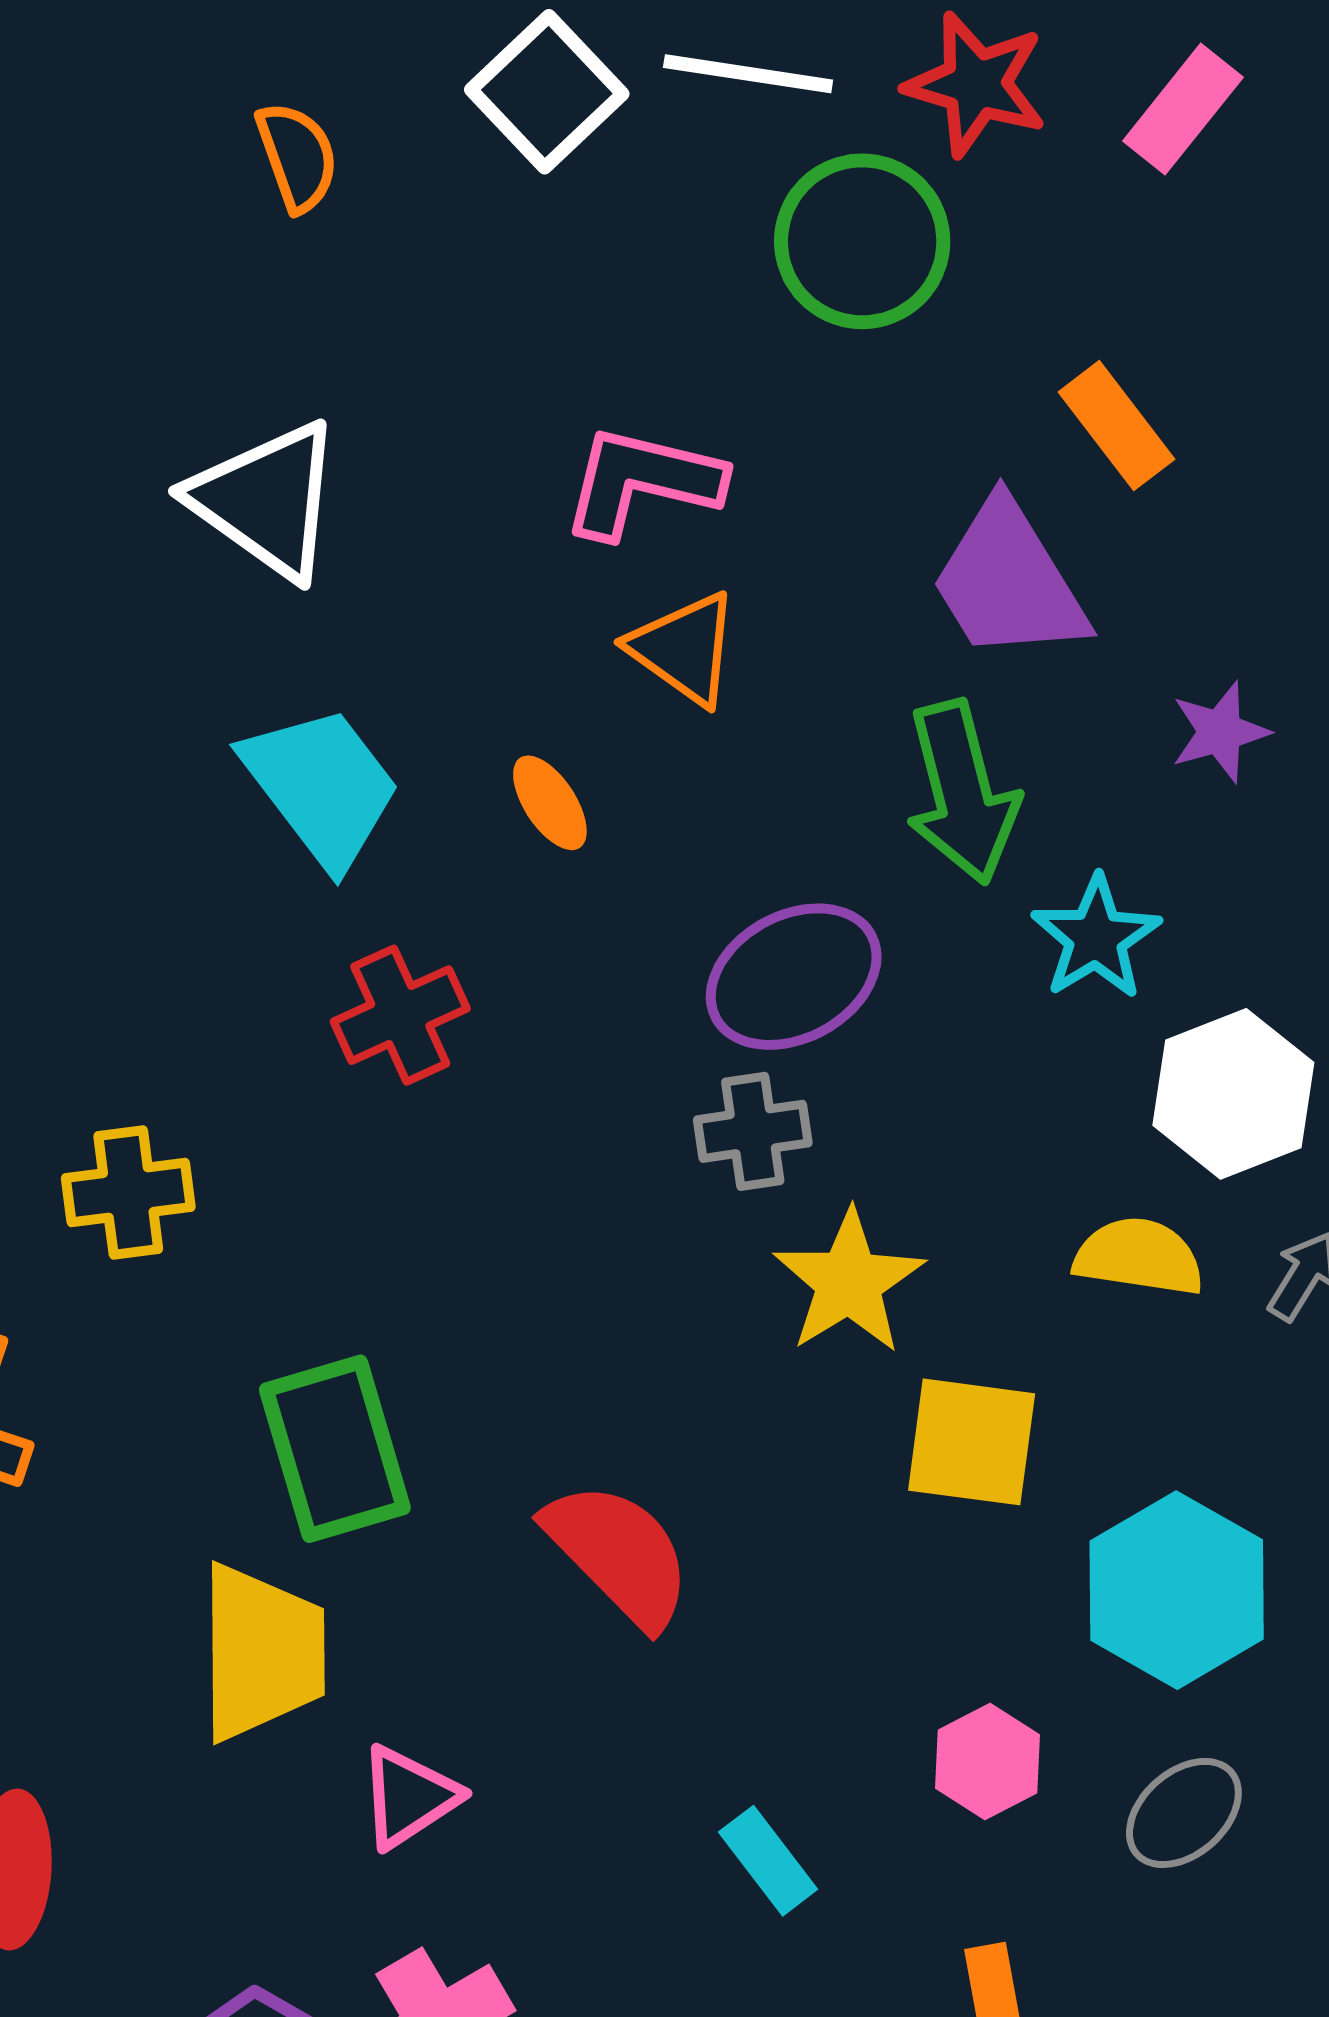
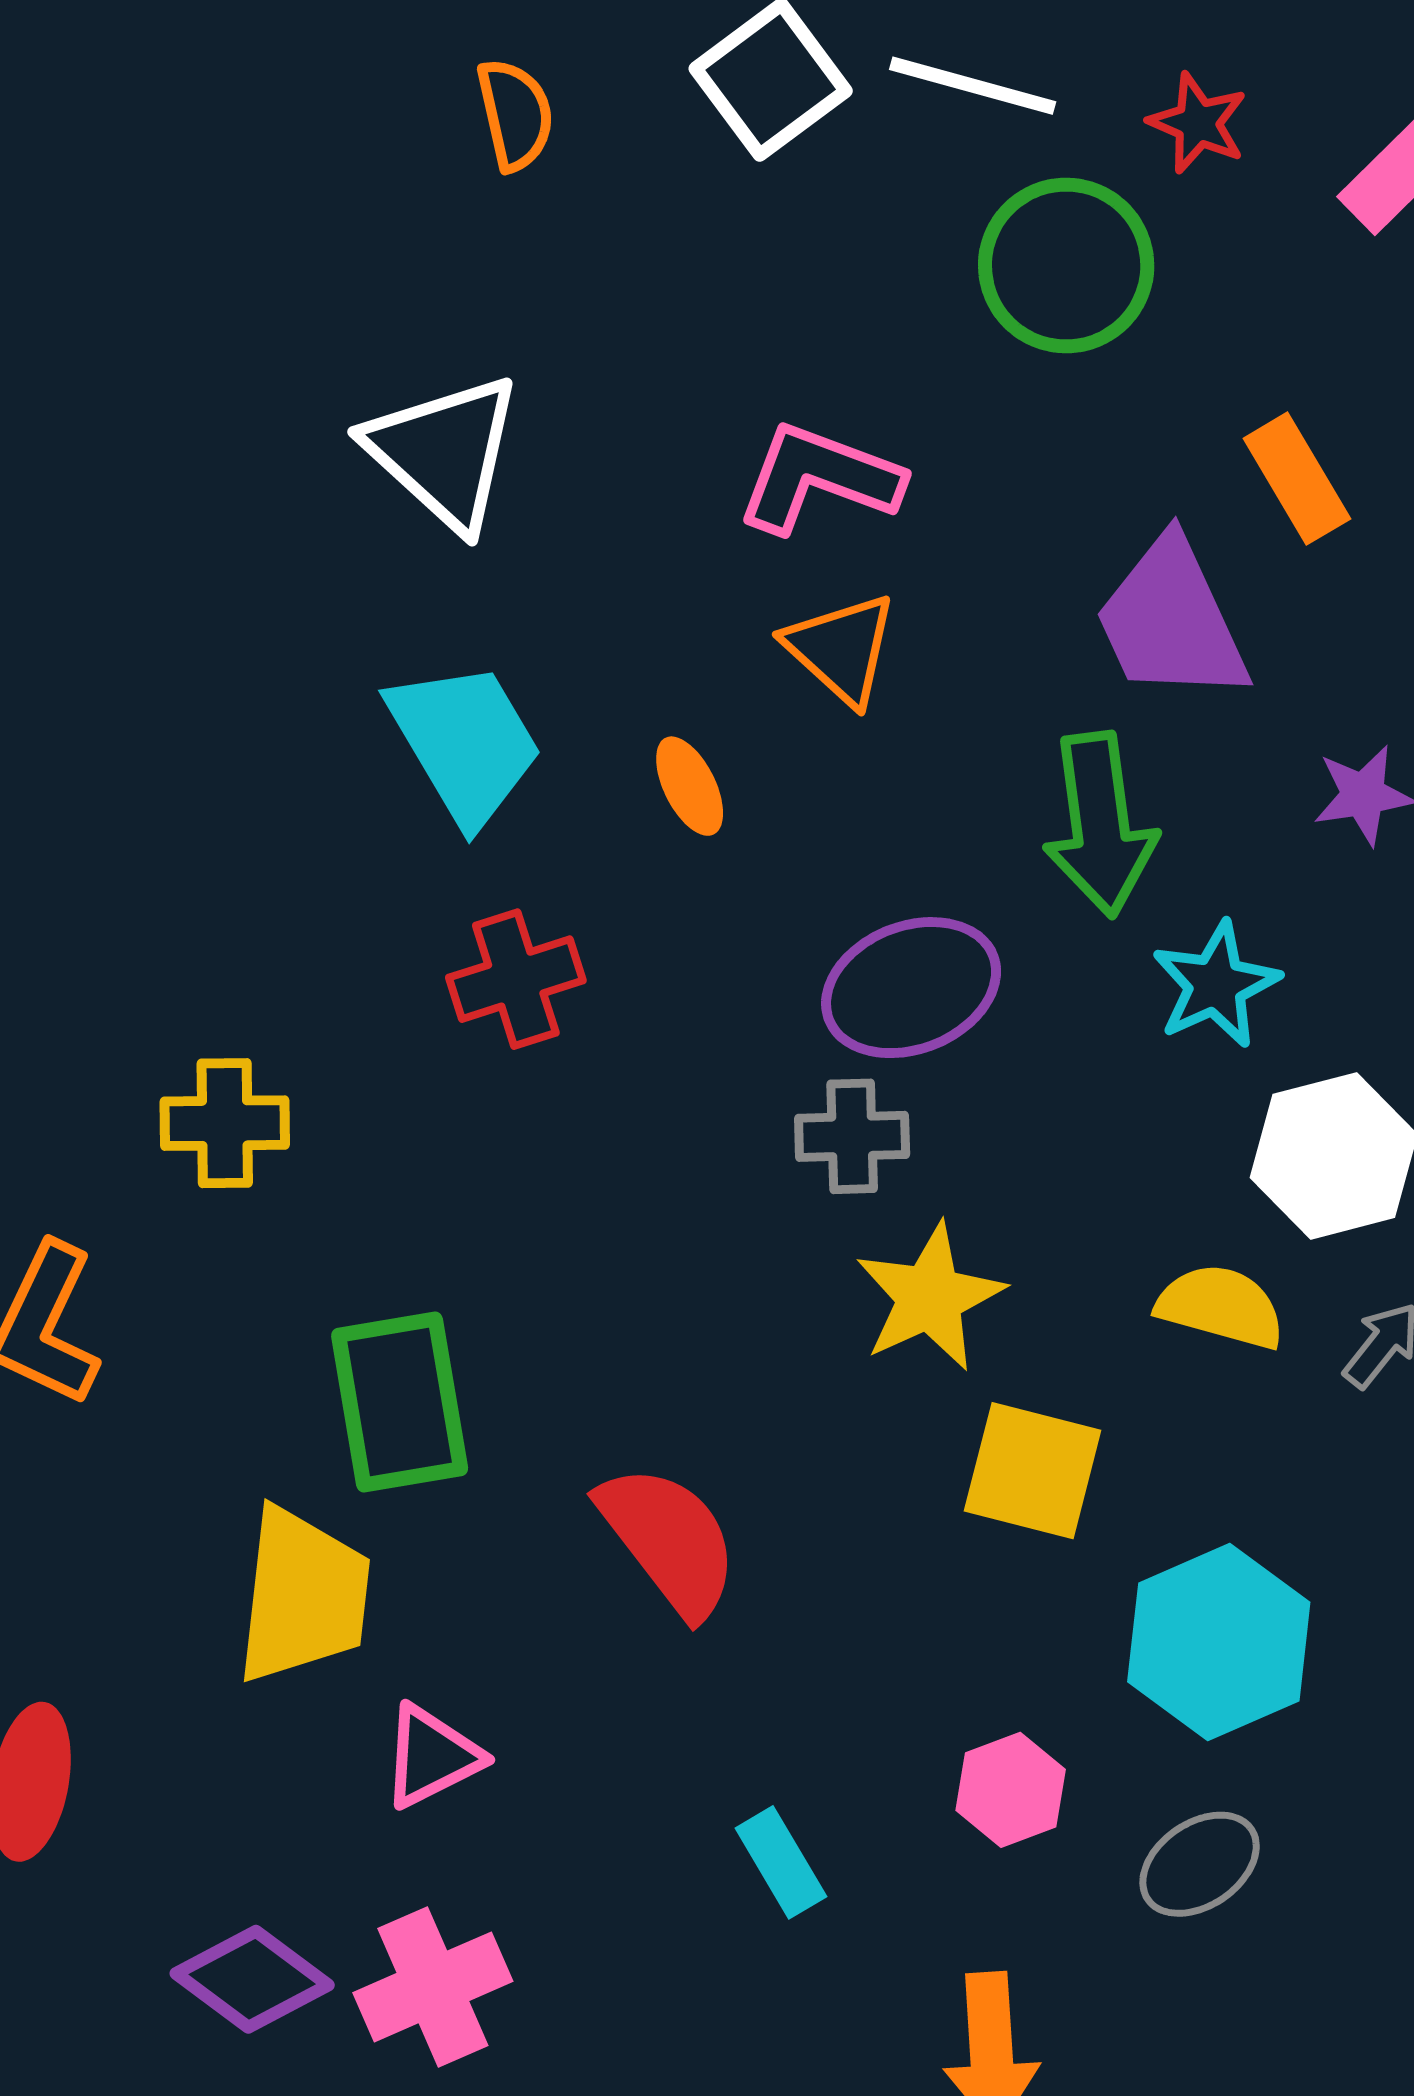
red star: (976, 84) -> (1198, 123), size x0.7

